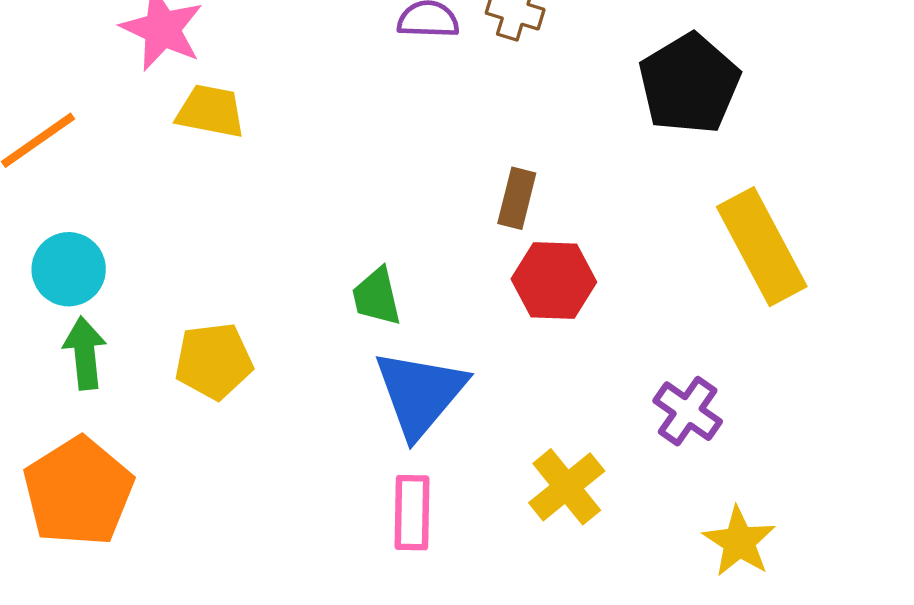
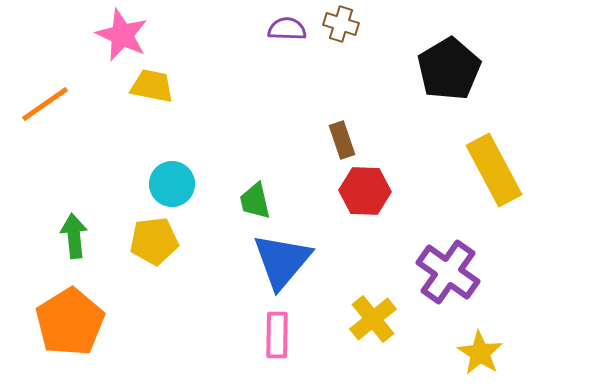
brown rectangle: (517, 198) -> (342, 140), turned -33
cyan circle: (69, 269) -> (172, 184), moved
purple cross: (688, 411) -> (448, 272), size x1.5

